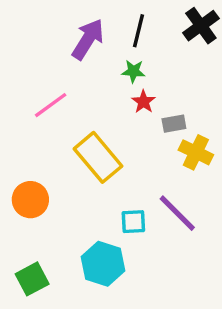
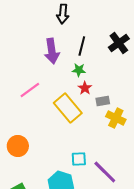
purple arrow: (88, 39) -> (52, 51), turned 140
yellow rectangle: (98, 157) -> (68, 108), moved
purple line: (177, 213) -> (105, 172), moved

